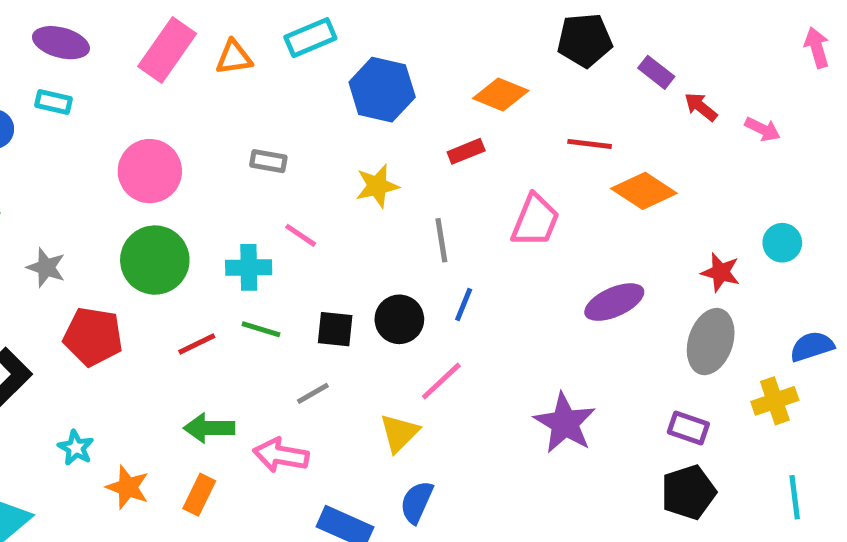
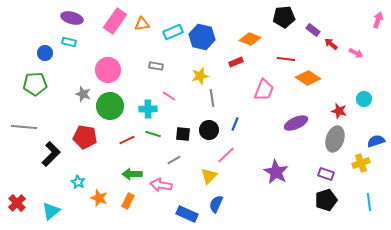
cyan rectangle: (310, 38) -> (173, 32), moved
pink arrow: (817, 48) -> (378, 20), turned 35
gray line: (441, 240) -> (212, 98), moved
gray star: (46, 267) -> (83, 94), moved

